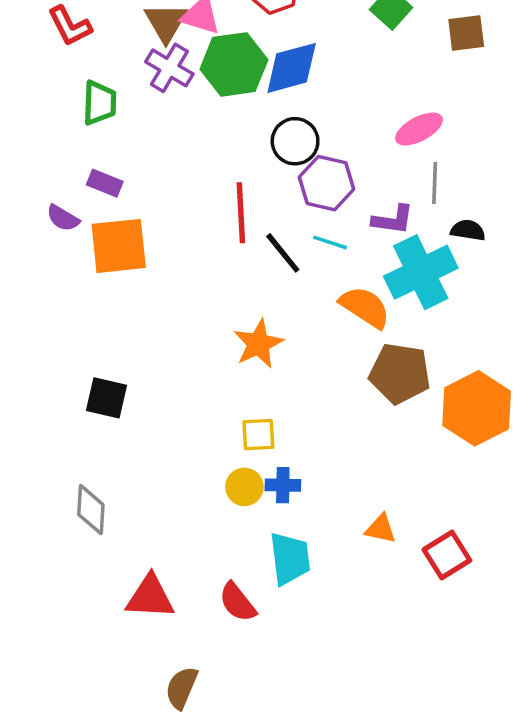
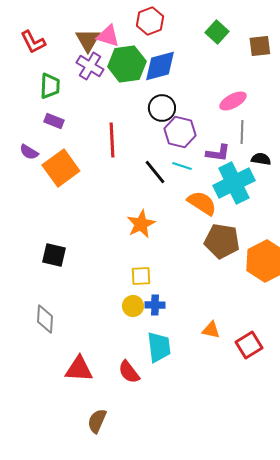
purple rectangle: (105, 183) -> (54, 121), moved
red line: (241, 213) -> (112, 140), moved
orange square: (119, 246) -> (61, 168), turned -30

